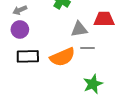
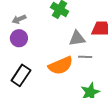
black rectangle: (28, 56) -> (21, 75), moved, turned -55

